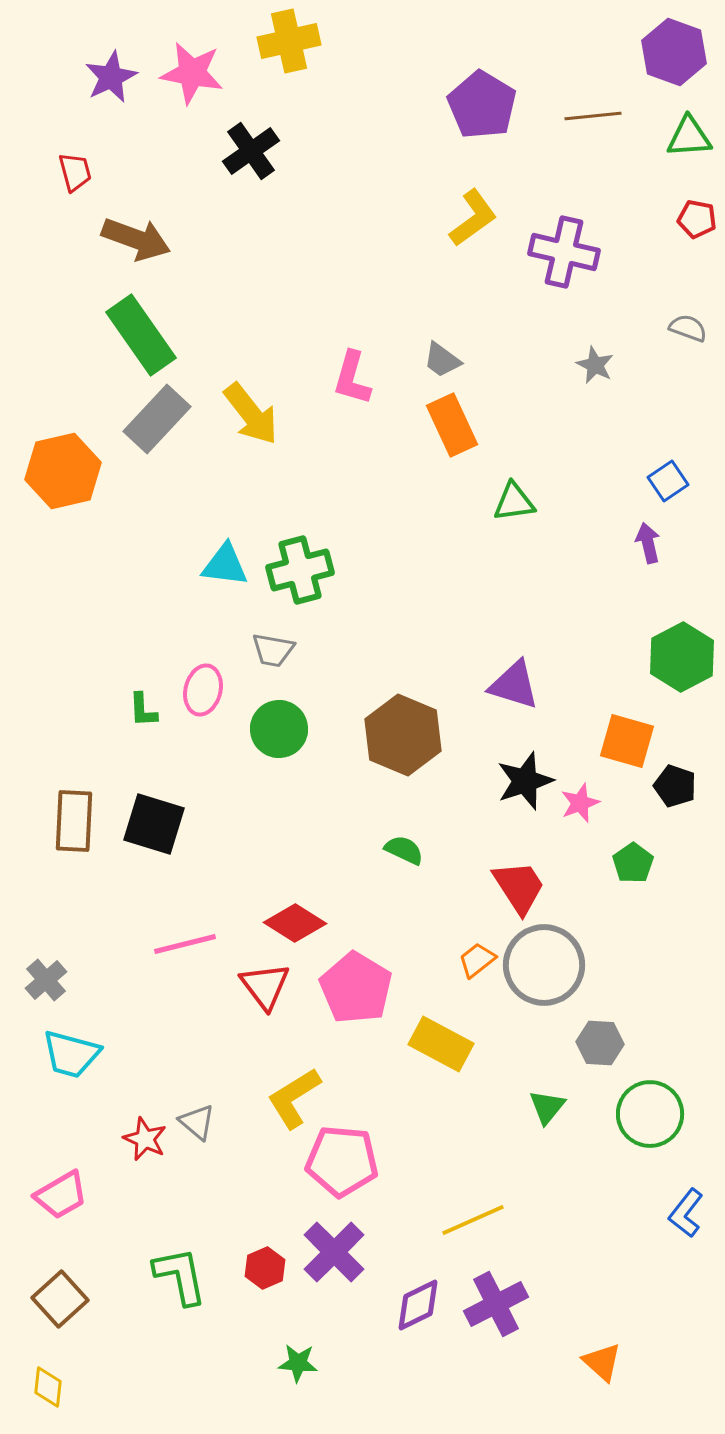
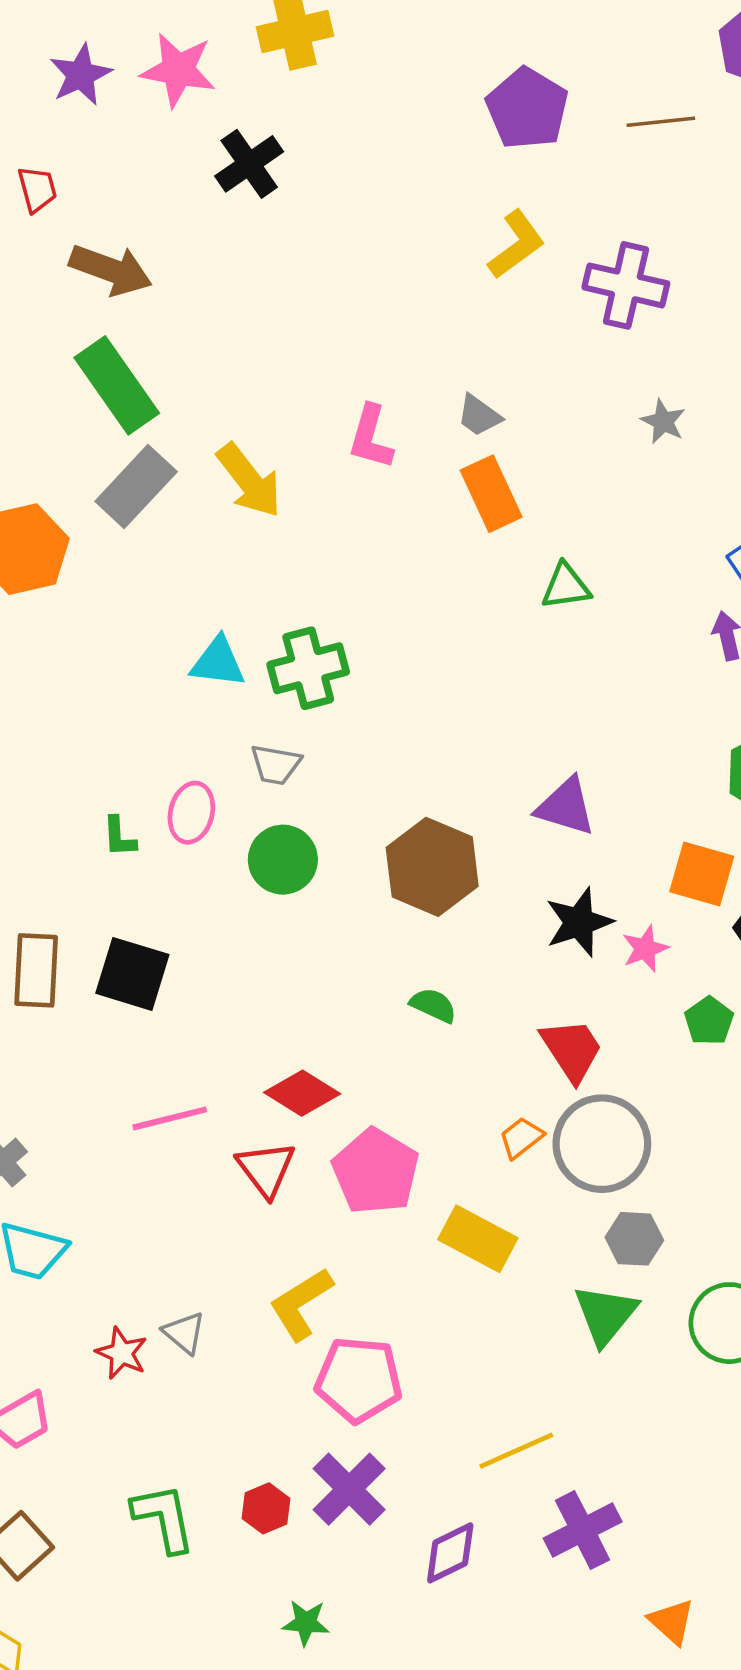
gray hexagon: (600, 1043) -> (634, 1239), moved
green triangle: (547, 1107) -> (605, 1315), size x1.5
purple cross: (496, 1304) -> (583, 1530), moved

